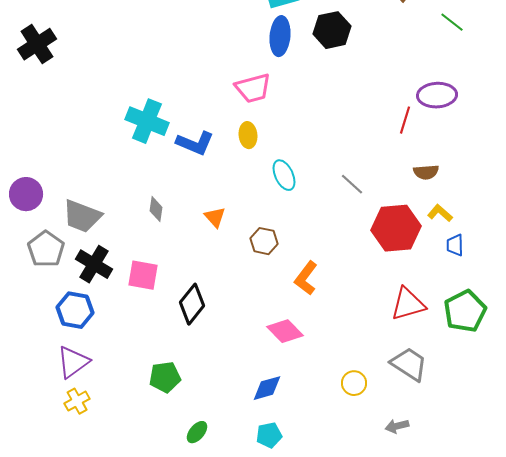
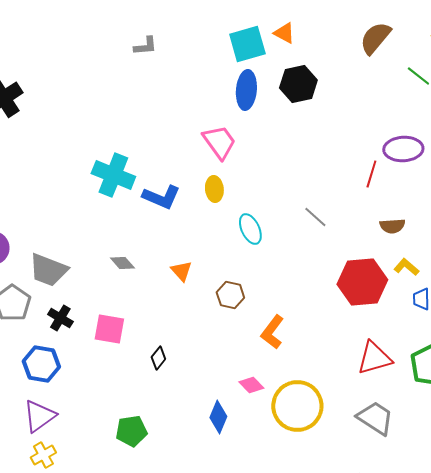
pink trapezoid: (253, 88) -> (219, 142), turned -111
gray line: (352, 184) -> (315, 217), moved
gray diamond: (156, 209) -> (122, 263), turned -50
black cross: (94, 264) -> (60, 318), size x0.7
black diamond: (192, 304) -> (158, 358), size x0.6
pink diamond: (285, 331) -> (251, 385), size x0.7
yellow circle: (354, 383) -> (297, 406), moved, size x2.0
blue diamond: (267, 388) -> (218, 417), moved, turned -52

